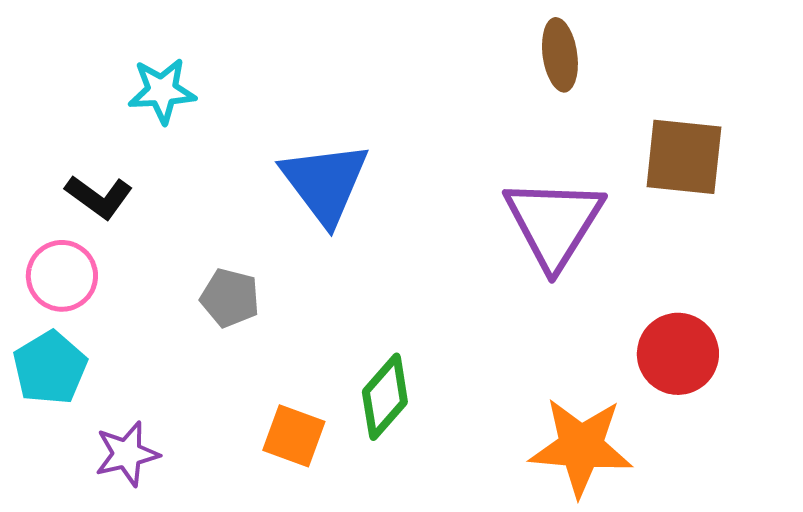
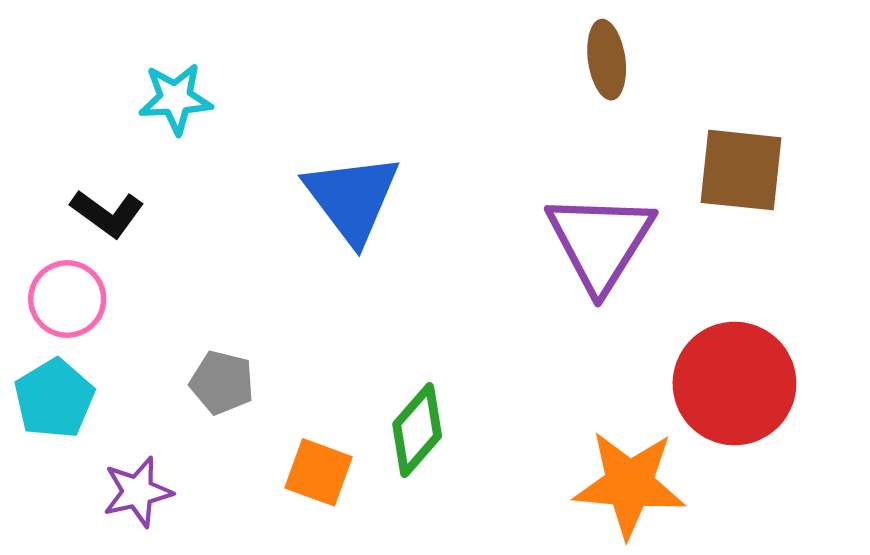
gray pentagon: (230, 298) -> (222, 382), moved
red circle: (678, 354) -> (734, 383), size x1.4

